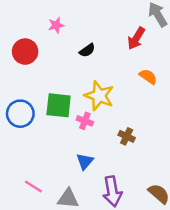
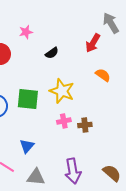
pink cross: (85, 121) -> (64, 121), moved, turned -32
brown cross: (127, 136) -> (85, 125), turned -32
blue triangle: (85, 161) -> (27, 146), moved

